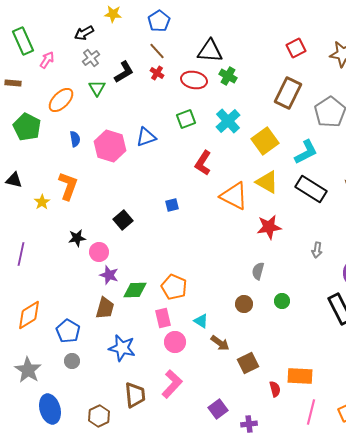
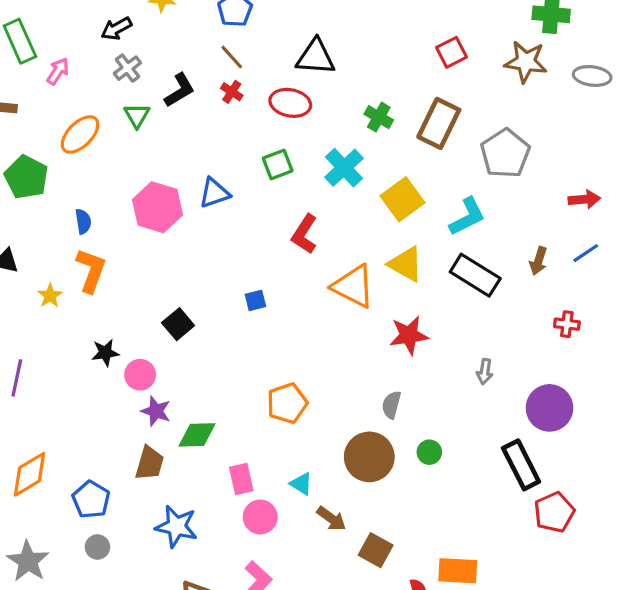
green cross: (228, 76) -> (379, 117), moved
blue semicircle: (75, 139) -> (83, 221), moved
orange pentagon: (174, 287) -> (287, 403), moved, turned 30
brown circle: (244, 304) -> (369, 457), size x1.8
brown square: (248, 363) -> (376, 550), turned -35

